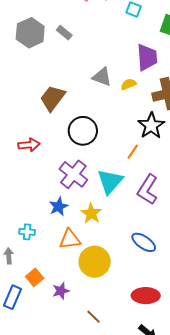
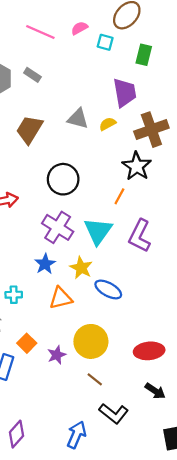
brown trapezoid: (53, 98) -> (29, 129), moved
blue ellipse: (144, 242) -> (108, 289), moved
yellow circle: (95, 262) -> (91, 341), moved

